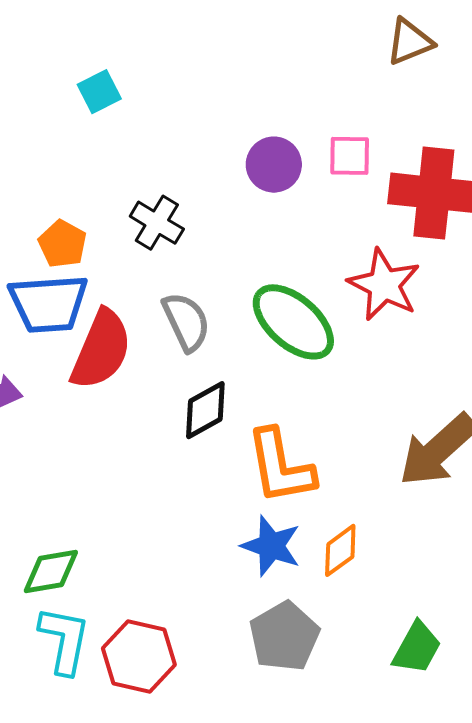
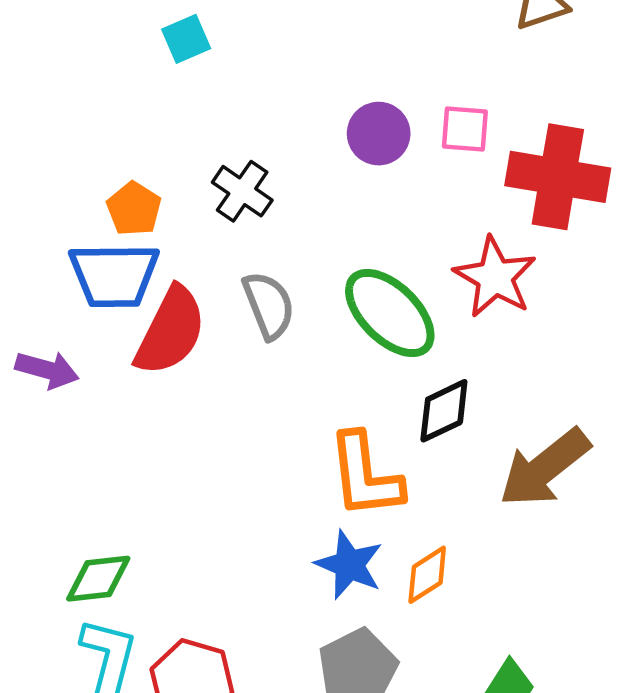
black diamond: (205, 410) -> (444, 411), moved

